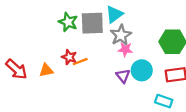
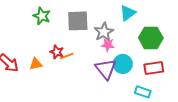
cyan triangle: (114, 14) -> (128, 13), moved
green star: (68, 22) -> (42, 16), moved
purple triangle: (123, 76) -> (106, 69), size x1.6

